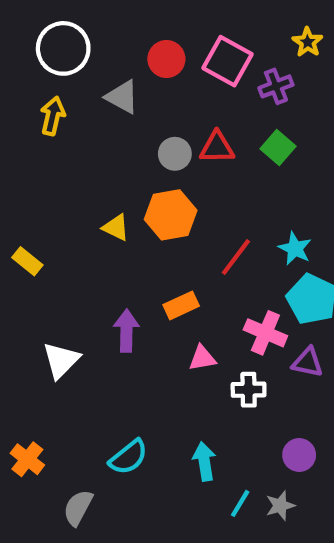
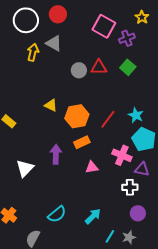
red circle: (166, 59) -> (58, 14), moved
yellow arrow: (53, 116) -> (33, 52), moved
orange hexagon: (171, 215) -> (77, 116), moved
white cross: (249, 390) -> (130, 187), moved
cyan arrow: (204, 461) -> (93, 216), turned 54

